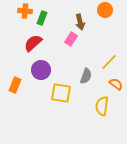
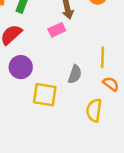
pink rectangle: (71, 39) -> (57, 30), turned 32
yellow line: (109, 62) -> (102, 57), turned -42

